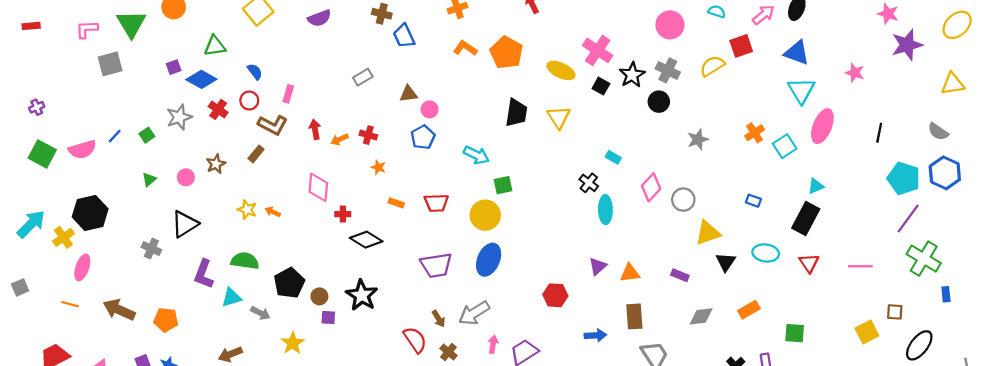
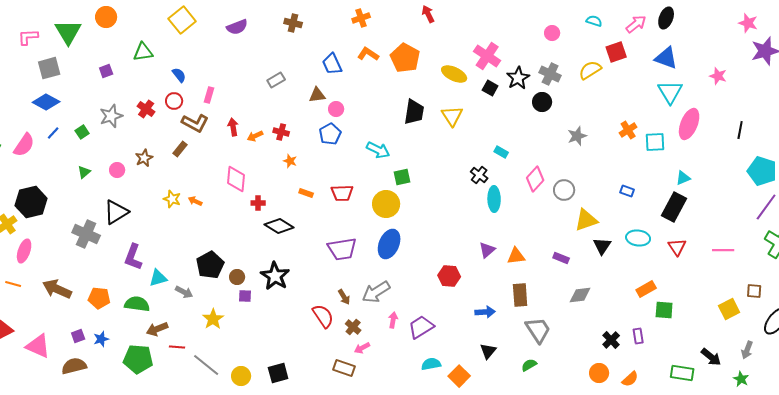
pink circle: (670, 25) -> (552, 33), size x0.6
blue trapezoid: (404, 36) -> (332, 64), moved
blue diamond: (201, 79) -> (46, 102), moved
cyan square: (785, 146) -> (655, 142), turned 30
pink semicircle: (82, 149) -> (24, 145), turned -40
gray cross: (151, 249) -> (86, 234), size x1.5
green semicircle: (245, 261) -> (137, 304), moved
orange rectangle: (749, 310) -> (646, 289), moved

